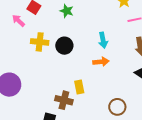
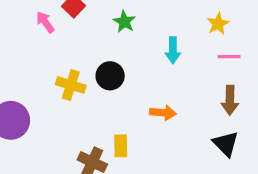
cyan arrow: (103, 40) -> (173, 50), moved
yellow cross: (40, 42) -> (71, 85), moved

